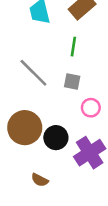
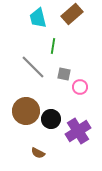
green line: (73, 47) -> (53, 46), moved
pink circle: (91, 108) -> (80, 87), moved

